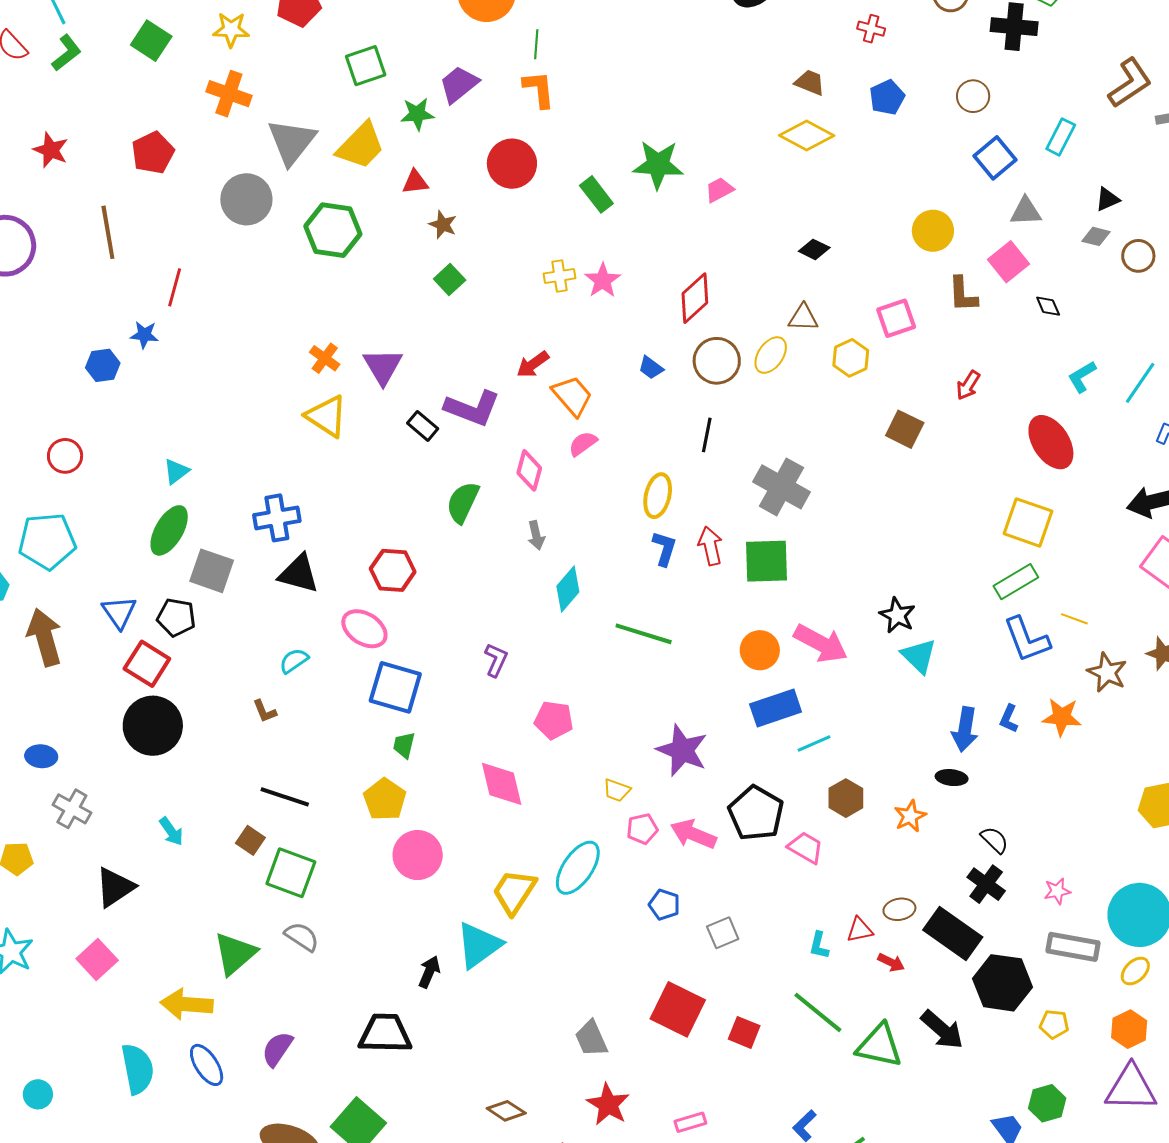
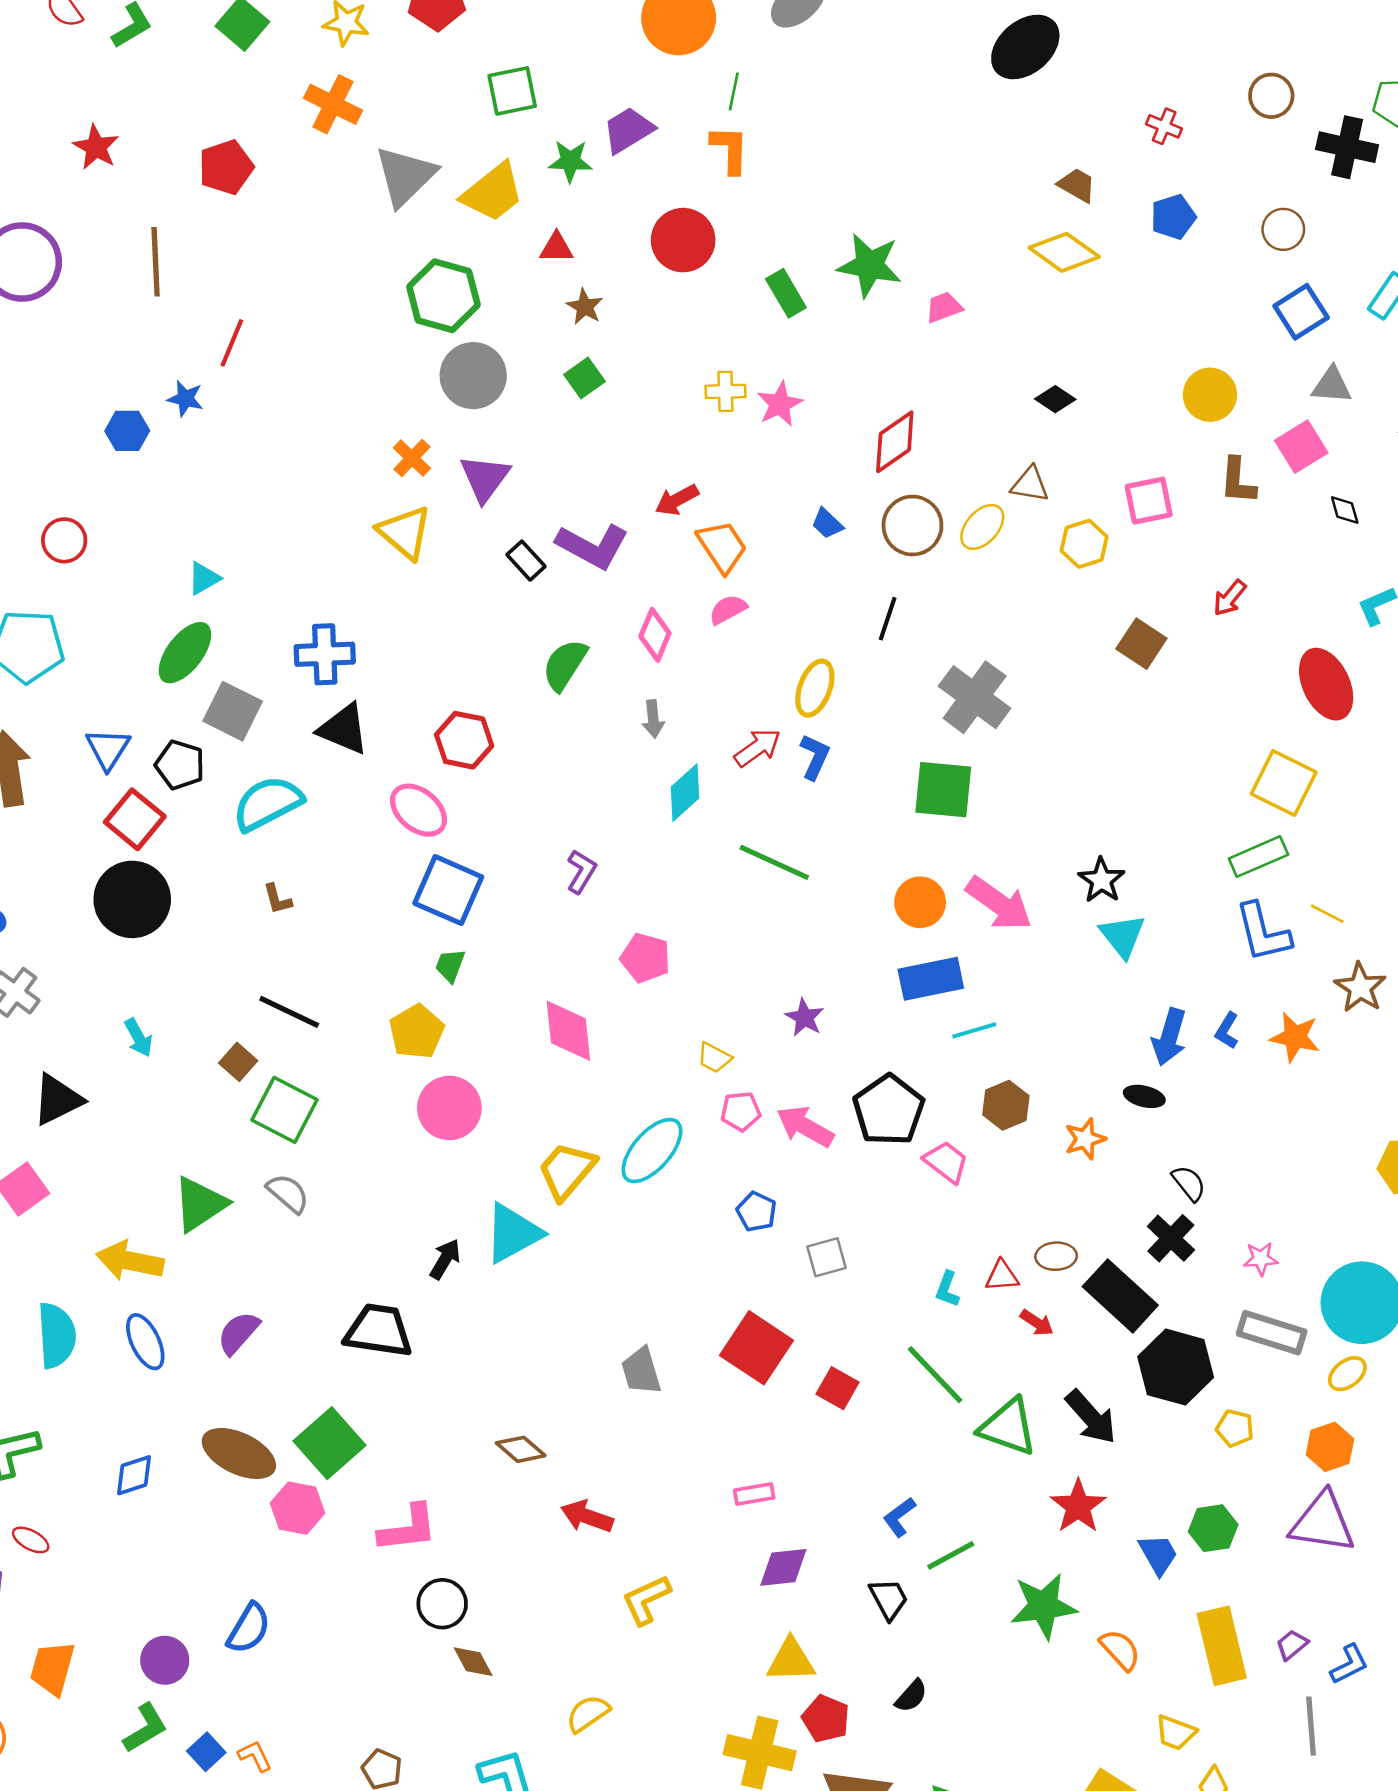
gray circle: (246, 199) -> (473, 376), moved
red arrow: (710, 546) -> (757, 748), moved, turned 60
cyan semicircle: (294, 661) -> (268, 803), moved, size x1.8
purple star: (682, 750) -> (805, 1018), size x0.6
red star: (608, 1104) -> (1078, 1506), moved

